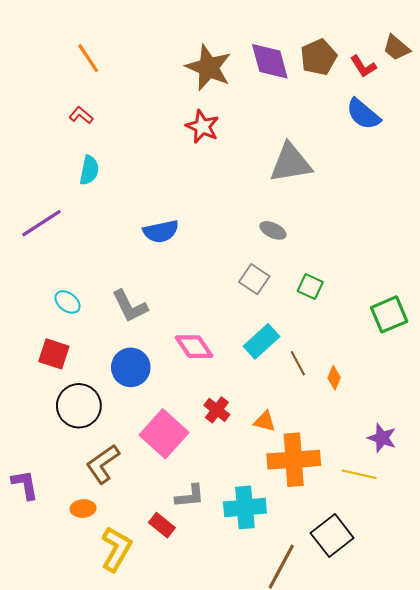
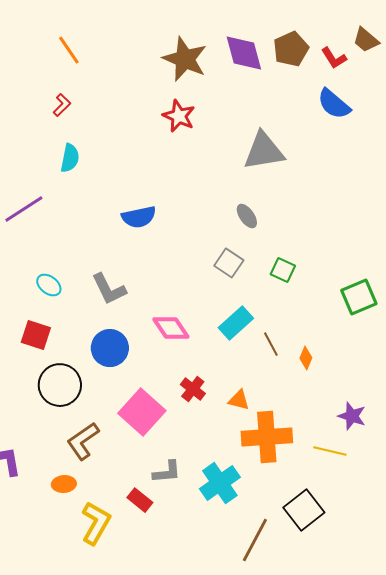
red L-shape: (81, 115) -> (62, 105), turned 95
gray ellipse: (273, 230) -> (247, 216), turned 30
cyan cross: (245, 507) -> (220, 483), turned -30

